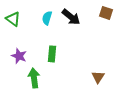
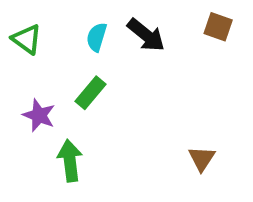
green rectangle: (52, 54) -> (90, 93), moved, turned 35

